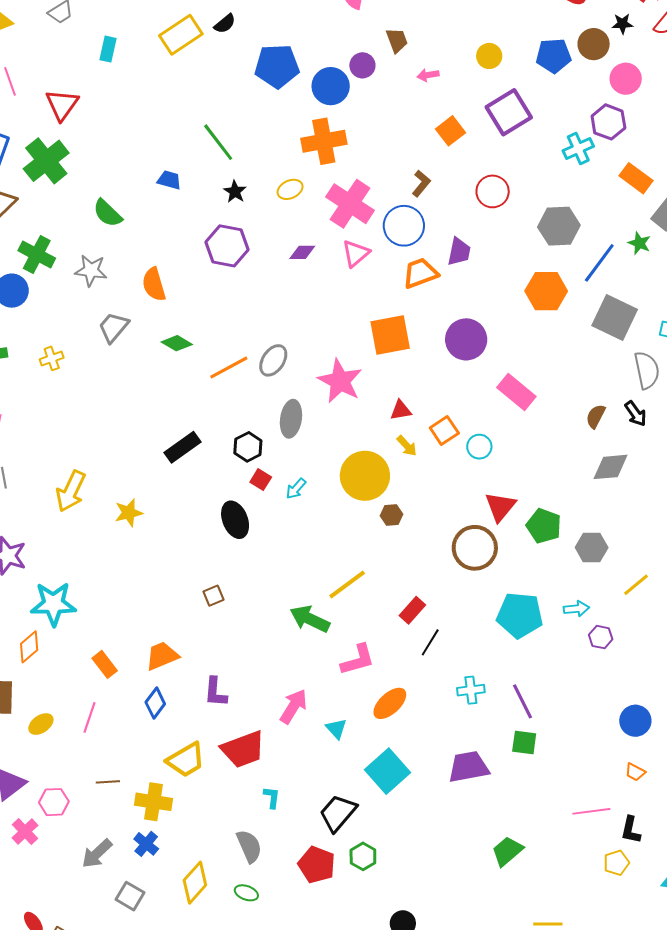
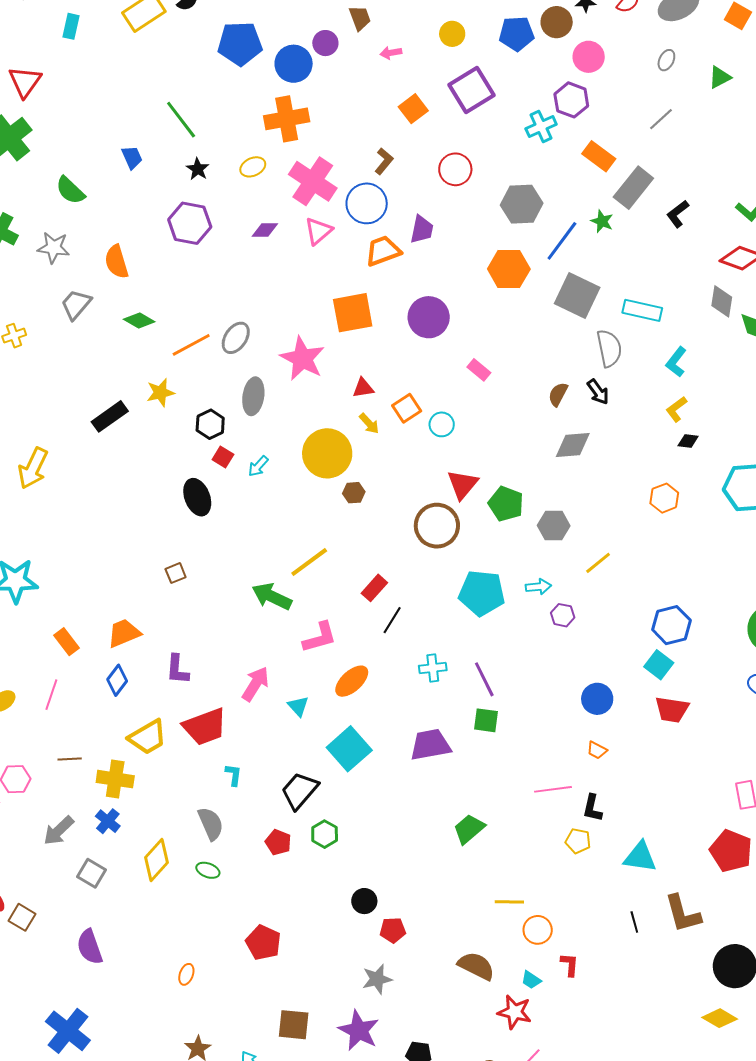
blue trapezoid: (169, 180) -> (132, 157), turned 50
pink rectangle: (516, 392) -> (479, 370), size x0.6
black rectangle: (183, 447) -> (110, 416), moved
yellow star: (129, 513) -> (160, 393), moved
yellow pentagon: (616, 863) -> (578, 841), turned 30
red pentagon: (317, 865) -> (278, 842), size x0.7

